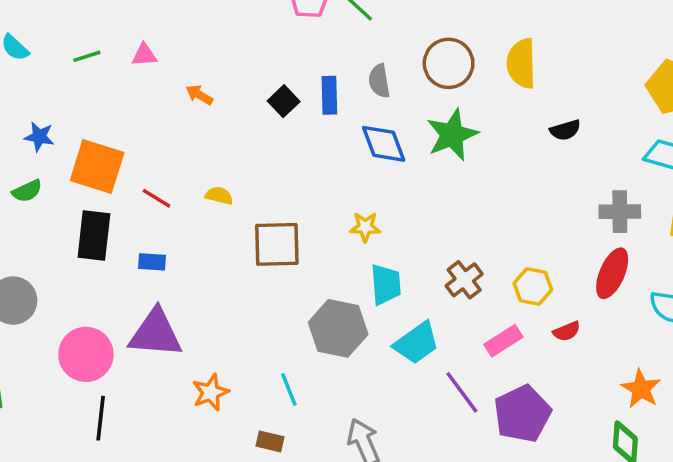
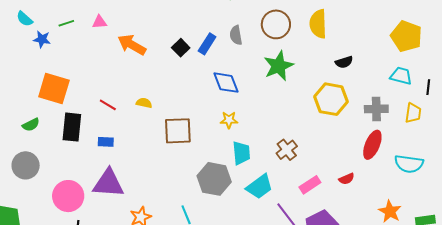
orange arrow: (199, 95) -> (132, 45), size x1.8
blue rectangle: (329, 95) -> (207, 44), turned 35
blue star: (39, 137) -> (42, 39), moved
blue diamond: (384, 144) -> (226, 83), moved
orange square: (97, 166) -> (54, 88), moved
green semicircle: (27, 191) -> (31, 125), moved
yellow hexagon: (533, 286) -> (331, 99), moved, size x1.5

